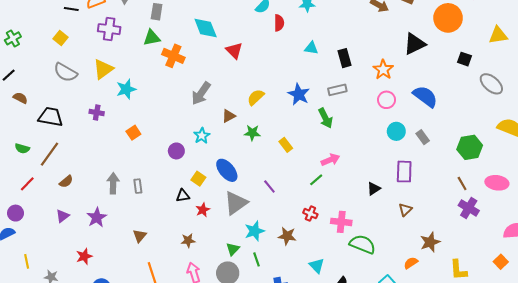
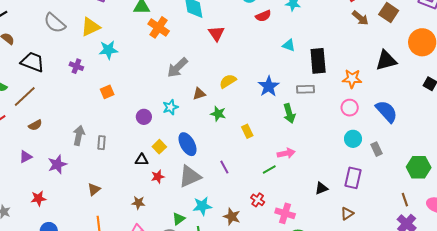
red semicircle: (279, 23) -> (263, 16), turned 56
black rectangle: (345, 58) -> (318, 61), size x1.4
orange star: (383, 70) -> (352, 79), turned 30

